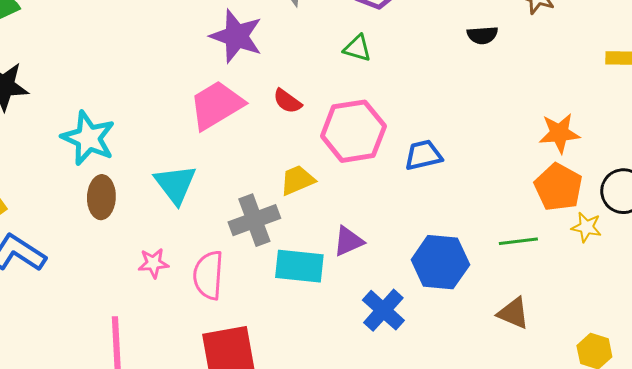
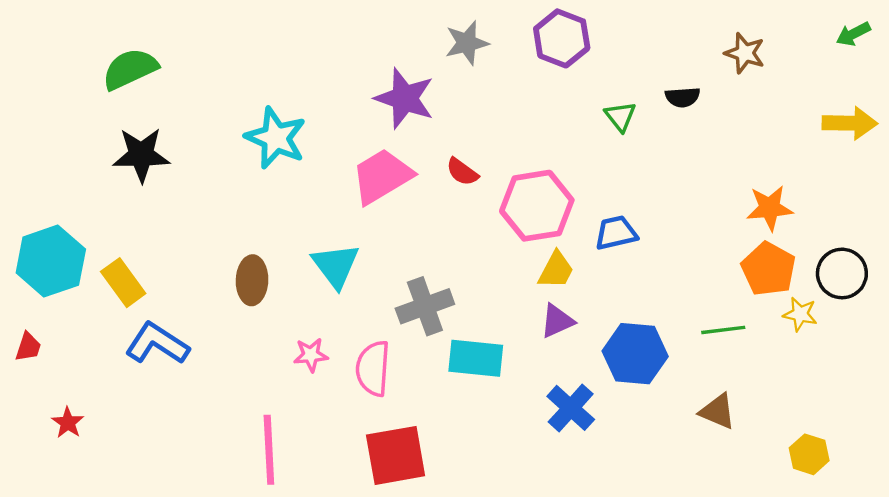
green triangle: (357, 48) -> (620, 116), moved, turned 36
cyan star: (88, 138) -> (276, 138), moved
yellow trapezoid: (297, 180) -> (556, 270), moved, turned 141
purple triangle: (348, 241) -> (557, 321), moved

